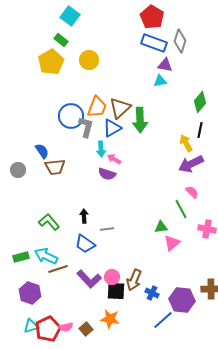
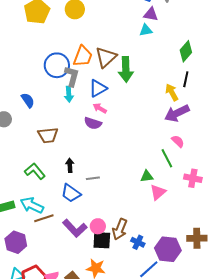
blue triangle: (112, 128) -> (98, 88), moved
cyan arrow: (101, 149) -> (69, 94), moved
brown trapezoid: (55, 167) -> (48, 135), moved

